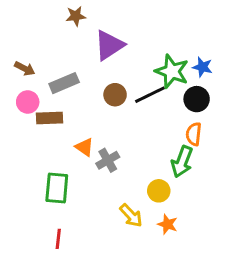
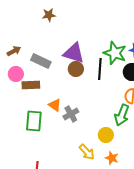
purple triangle: (109, 45) -> (74, 53), moved, turned 50
brown arrow: (25, 68) -> (14, 51), turned -56
gray rectangle: (64, 83) -> (41, 61), turned 48
black line: (150, 95) -> (100, 69), turned -60
green rectangle: (57, 188) -> (34, 121), moved

